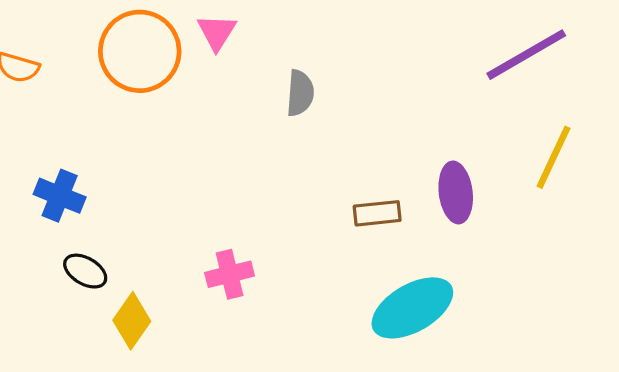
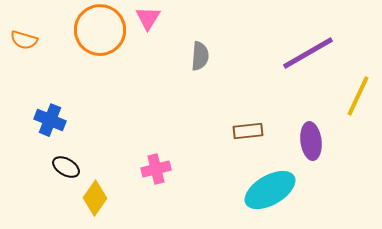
purple line: (526, 55) -> (308, 53), moved
purple ellipse: (456, 192) -> (311, 141), moved

